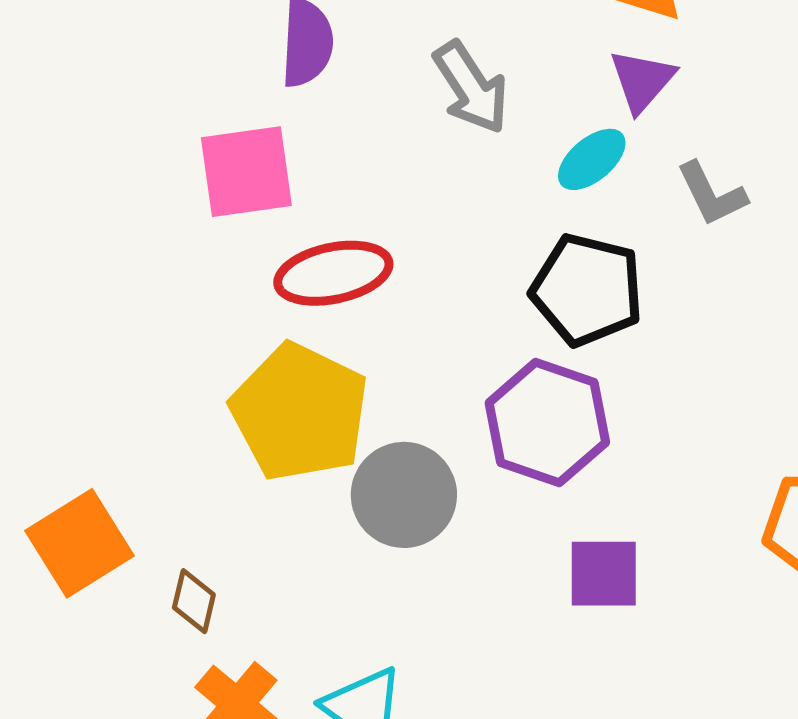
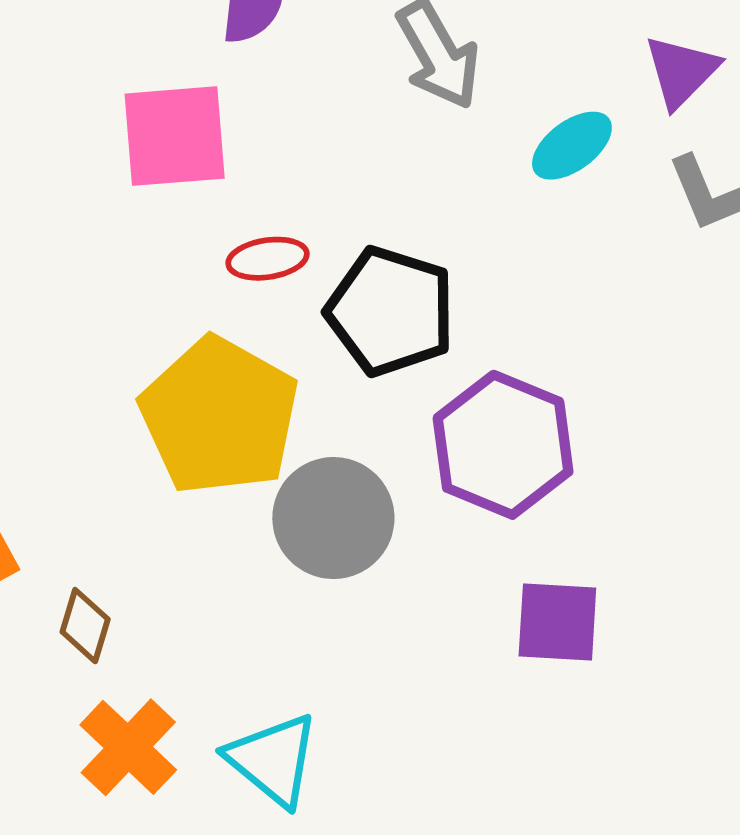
purple triangle: (642, 81) -> (681, 71), moved
red ellipse: (333, 273) -> (268, 259), size x0.6
black pentagon: (587, 290) -> (391, 311), moved

